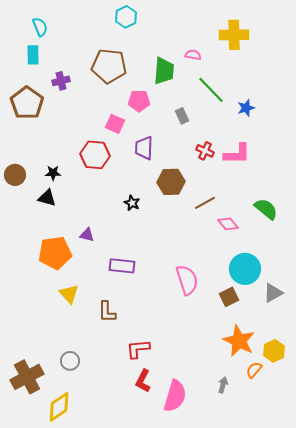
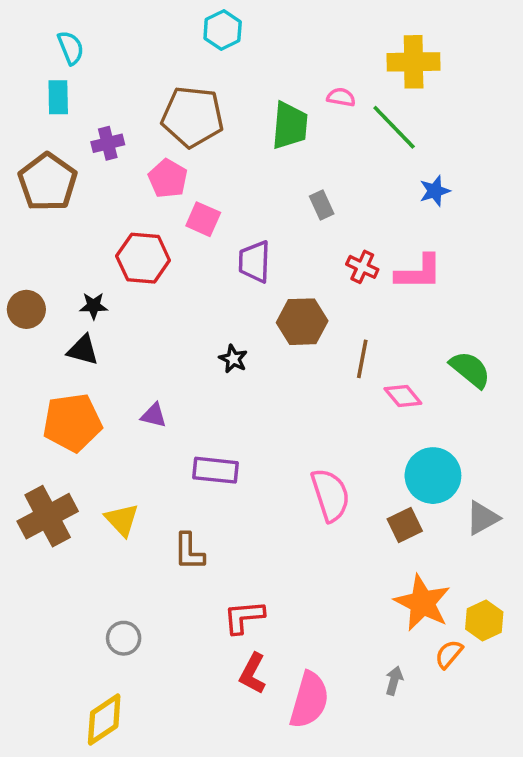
green line: (211, 90) -> (394, 127), moved
pink pentagon: (139, 101) -> (168, 179), moved, turned 30
red hexagon: (95, 155) -> (143, 258), moved
brown line: (205, 203) -> (362, 359), turned -50
orange pentagon: (55, 253) -> (72, 423), moved
brown cross: (27, 377) -> (48, 516), moved

